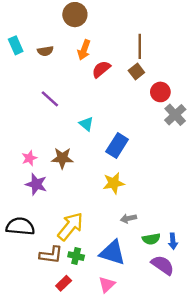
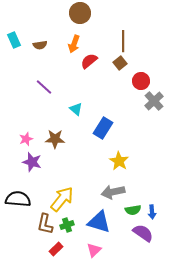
brown circle: (75, 15) -> (80, 13), moved
yellow star: (114, 183) -> (119, 161), moved, turned -30
gray arrow: (128, 218) -> (113, 192), size x1.6
brown L-shape: (51, 255) -> (45, 224), turned 95
green cross: (76, 256) -> (67, 225), turned -32

